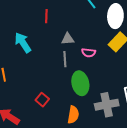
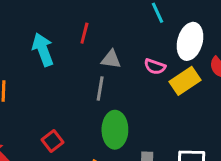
red line: (46, 16) -> (84, 33), moved
pink semicircle: (89, 53) -> (155, 67), moved

